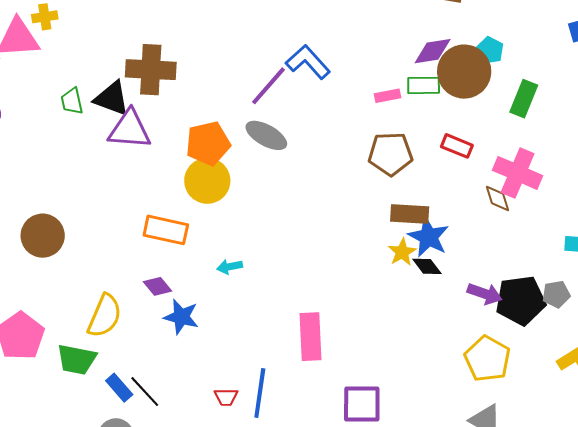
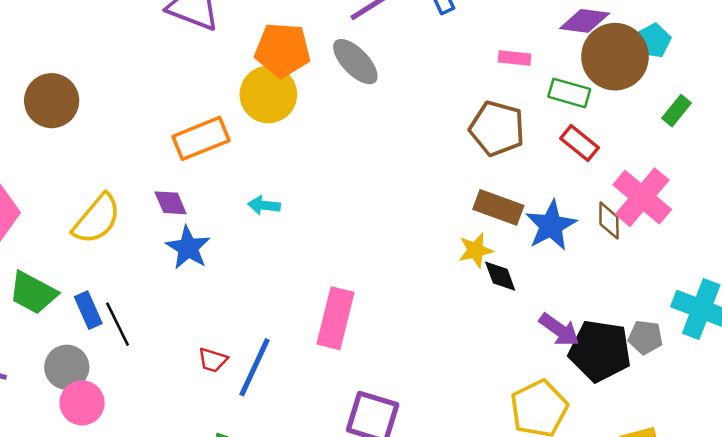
green rectangle: (424, 85) -> (569, 93), moved
green rectangle: (524, 99) -> (677, 111), size x0.7
orange rectangle: (166, 230) -> (201, 138), turned -51
blue star: (429, 237) -> (551, 225), moved
gray pentagon: (556, 294) -> (645, 337), moved
green trapezoid: (77, 359) -> (33, 293), moved

